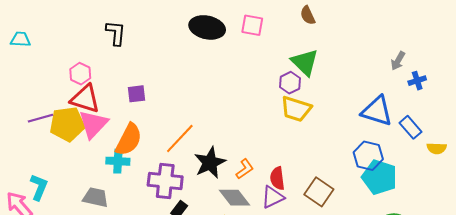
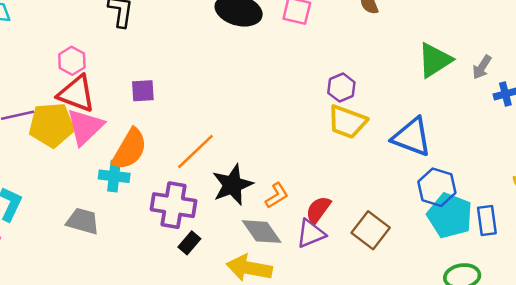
green triangle: (305, 62) -> (435, 60), moved, turned 40
blue triangle: (377, 111) -> (412, 137), moved
blue rectangle: (410, 127) -> (487, 220), moved, turned 30
red semicircle: (277, 178) -> (318, 210), turned 40

